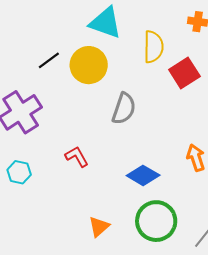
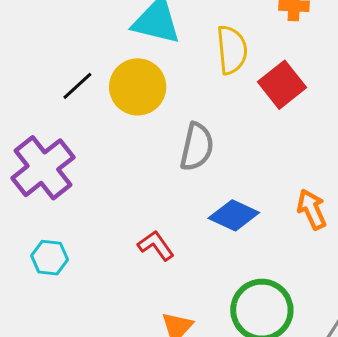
red L-shape: (77, 157) -> (156, 245), moved
blue diamond: (143, 175) -> (234, 215), moved

